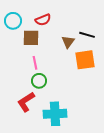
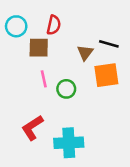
red semicircle: (43, 20) -> (54, 25), turned -56
green circle: (39, 81) -> (66, 89), moved

